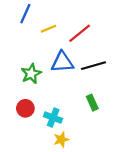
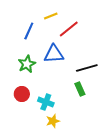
blue line: (25, 14) -> (29, 31), moved
yellow line: (48, 29) -> (51, 16), moved
black line: (93, 66) -> (87, 68), moved

